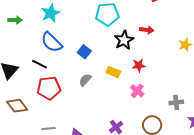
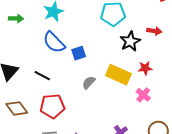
blue square: (84, 52) -> (79, 53), moved, turned 32
black line: (40, 64) -> (42, 76), moved
yellow rectangle: (113, 72) -> (118, 75), size x1.6
red pentagon: (49, 88) -> (52, 106), moved

